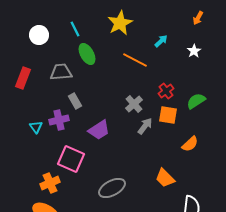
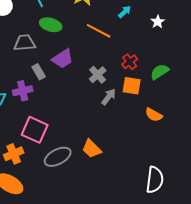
green ellipse: (87, 54) -> (51, 25), turned -45
purple trapezoid: (99, 130) -> (63, 59), moved
orange semicircle: (190, 144) -> (154, 115), turned 72
orange trapezoid: (165, 178) -> (92, 149), moved
gray ellipse: (112, 188) -> (58, 157), moved

